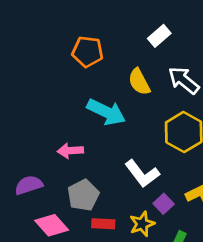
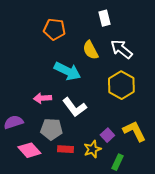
white rectangle: (159, 36) -> (104, 18), turned -63
white L-shape: (142, 174) -> (74, 107), moved
gray pentagon: (83, 195) -> (51, 129), turned 30

